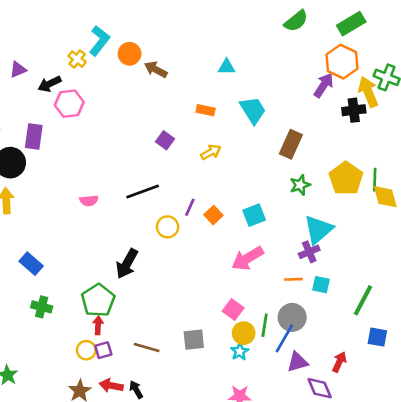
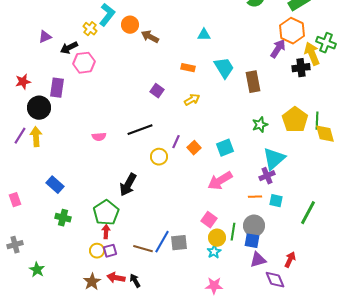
brown rectangle: (291, 144) -> (253, 82), moved, turned -35
blue square: (377, 337) -> (252, 241), moved
blue line: (284, 338) -> (162, 242), moved

